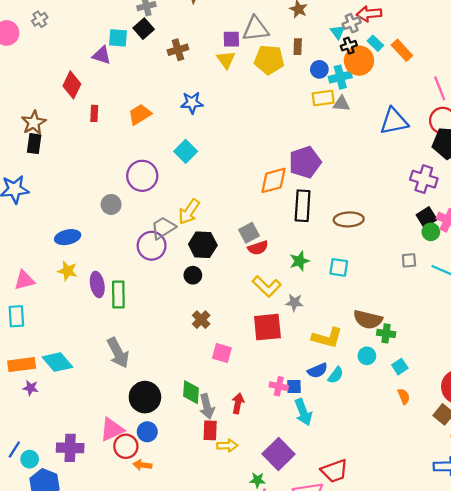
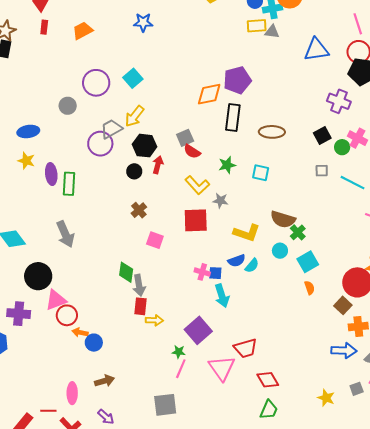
red rectangle: (94, 113) -> (44, 27), moved
orange trapezoid: (140, 114) -> (83, 31), moved
cyan square: (186, 151) -> (133, 78), moved
black square: (427, 217) -> (322, 136), moved
red semicircle: (258, 248) -> (192, 151), turned 48
green cross: (386, 333) -> (298, 232), turned 35
cyan square: (400, 367) -> (308, 262), size x1.5
black circle: (145, 397) -> (38, 276), moved
red arrow: (238, 403) -> (158, 165), moved
blue circle: (147, 432) -> (94, 343), moved

